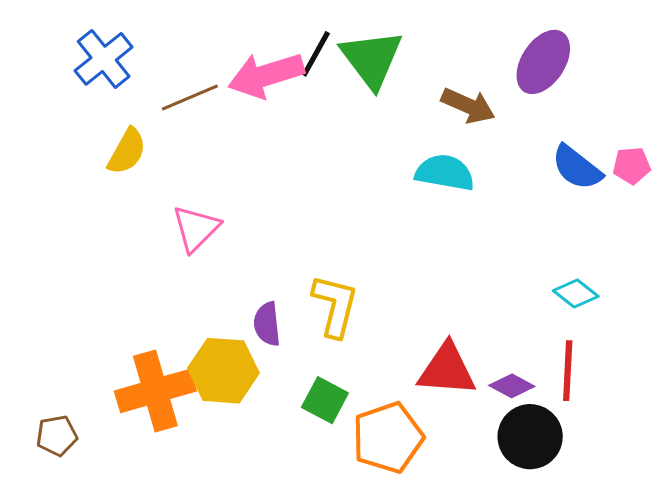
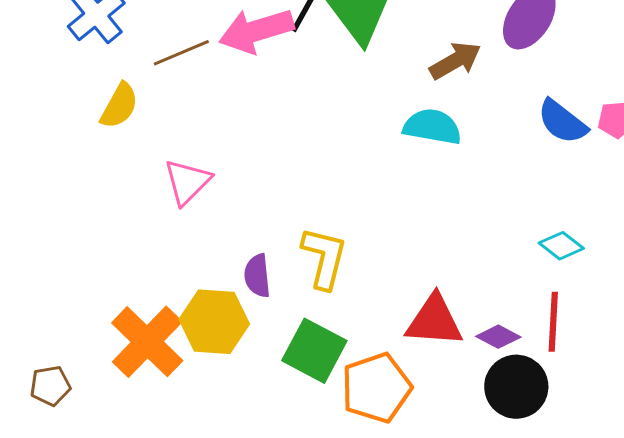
brown arrow: (468, 106) -> (455, 61), turned -54
orange cross: (155, 391) -> (147, 342), turned -30
green square: (325, 400) -> (314, 351), size x1.4

